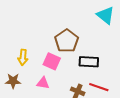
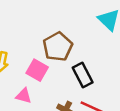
black rectangle: (89, 62) -> (83, 75), turned 54

